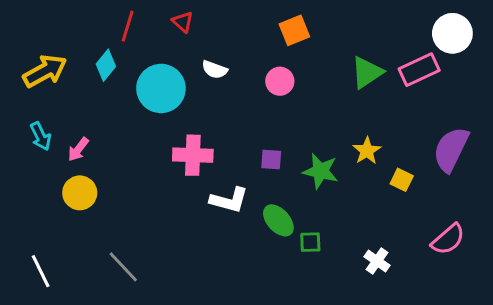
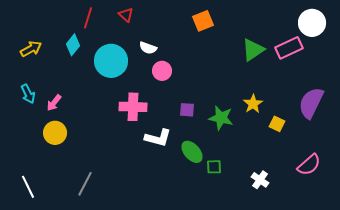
yellow arrow: (45, 71) -> (31, 49), size x0.7
pink circle: (280, 81) -> (162, 71), moved
gray line: (123, 267) -> (85, 184), turned 70

